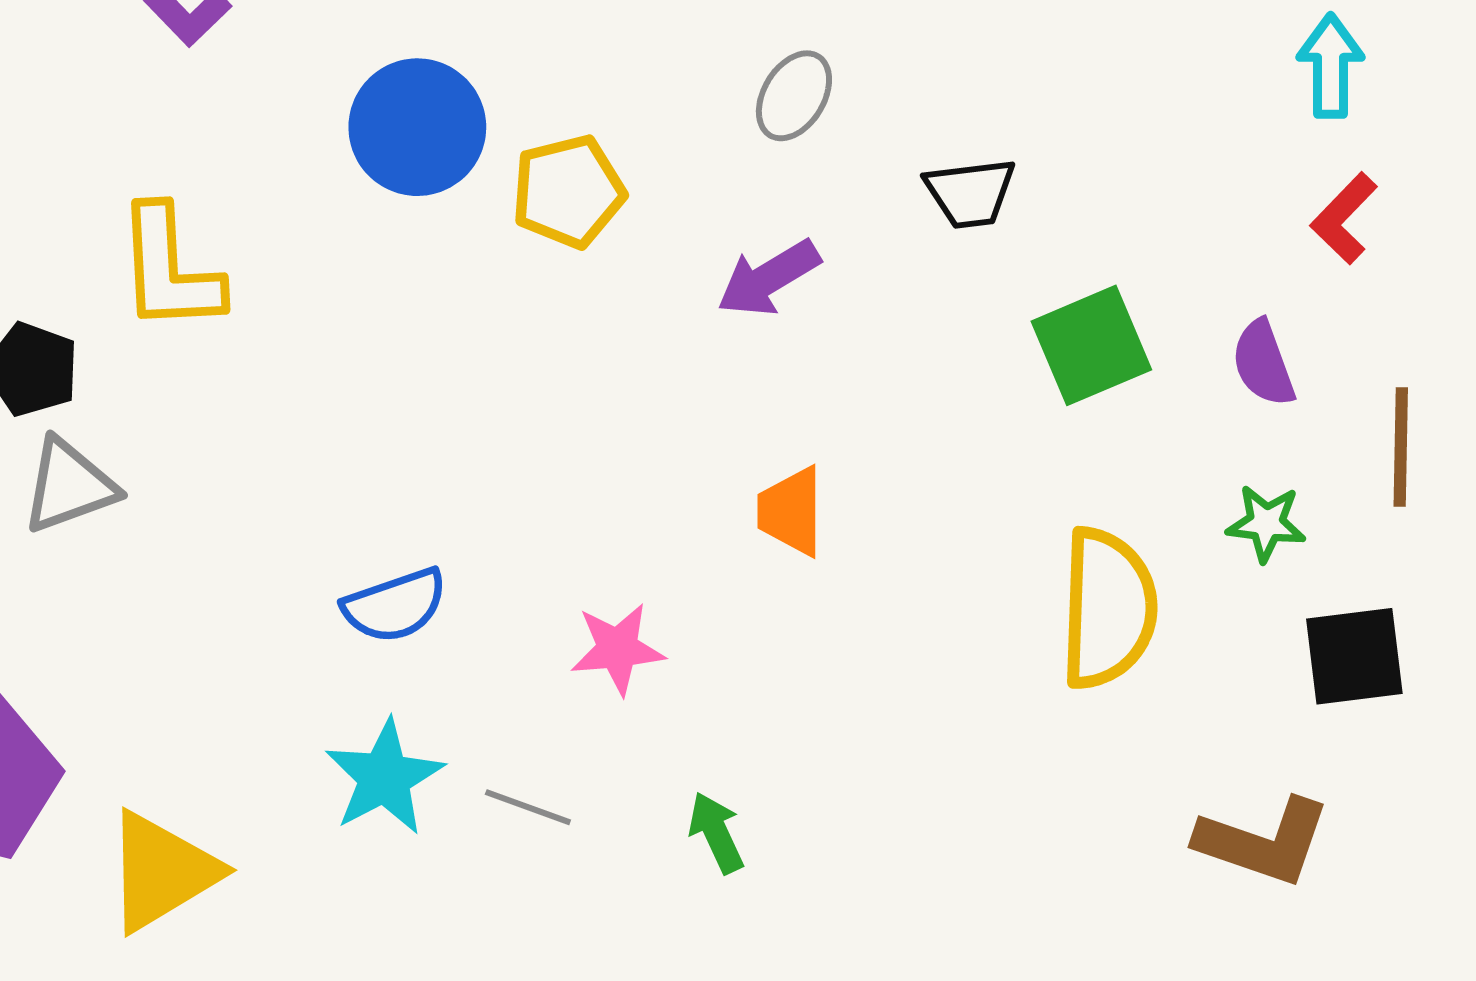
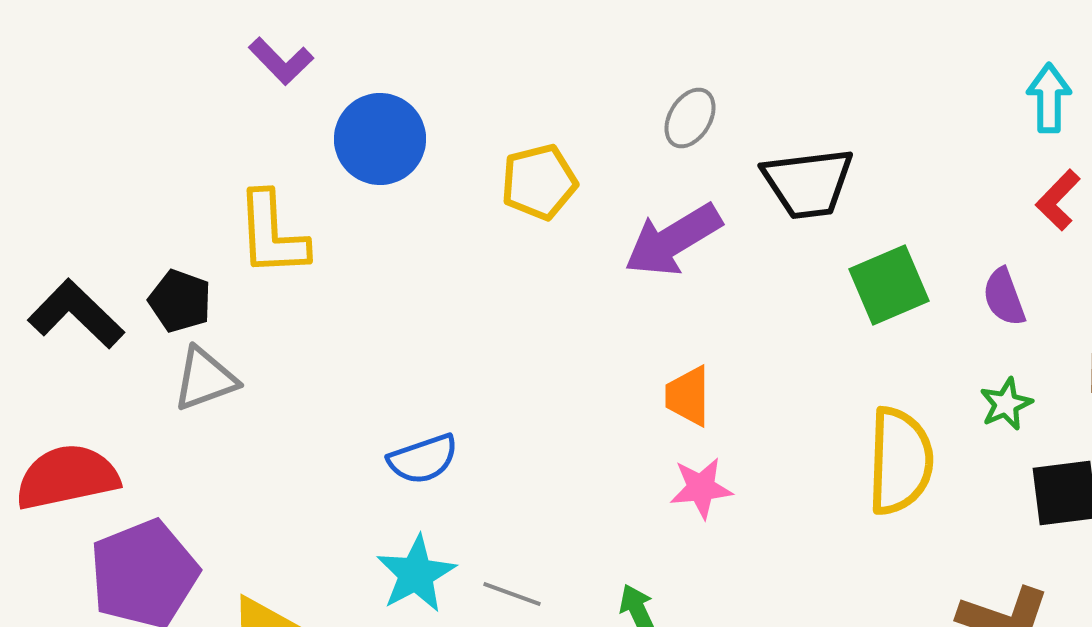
blue circle: (417, 127) -> (380, 139), moved
black trapezoid: (970, 193) -> (808, 183), size x1.5
purple arrow: (769, 278) -> (673, 240), size x1.4
green star: (1266, 523) -> (1006, 404), turned -30
pink star: (618, 649) -> (701, 488), moved

